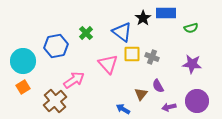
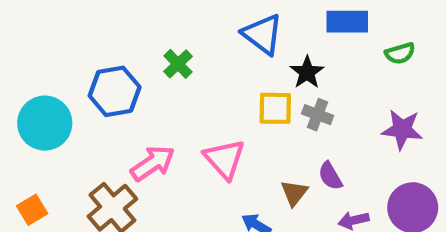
black star: (143, 18) -> (307, 72), moved
blue triangle: (122, 32) -> (263, 34), moved
pink triangle: (108, 64) -> (225, 159), moved
orange square: (23, 87) -> (32, 210), moved

